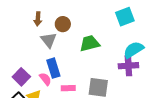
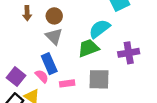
gray triangle: (49, 40) -> (54, 36), moved
green trapezoid: (90, 43) -> (88, 48), moved
cyan semicircle: (134, 50) -> (99, 29), moved

